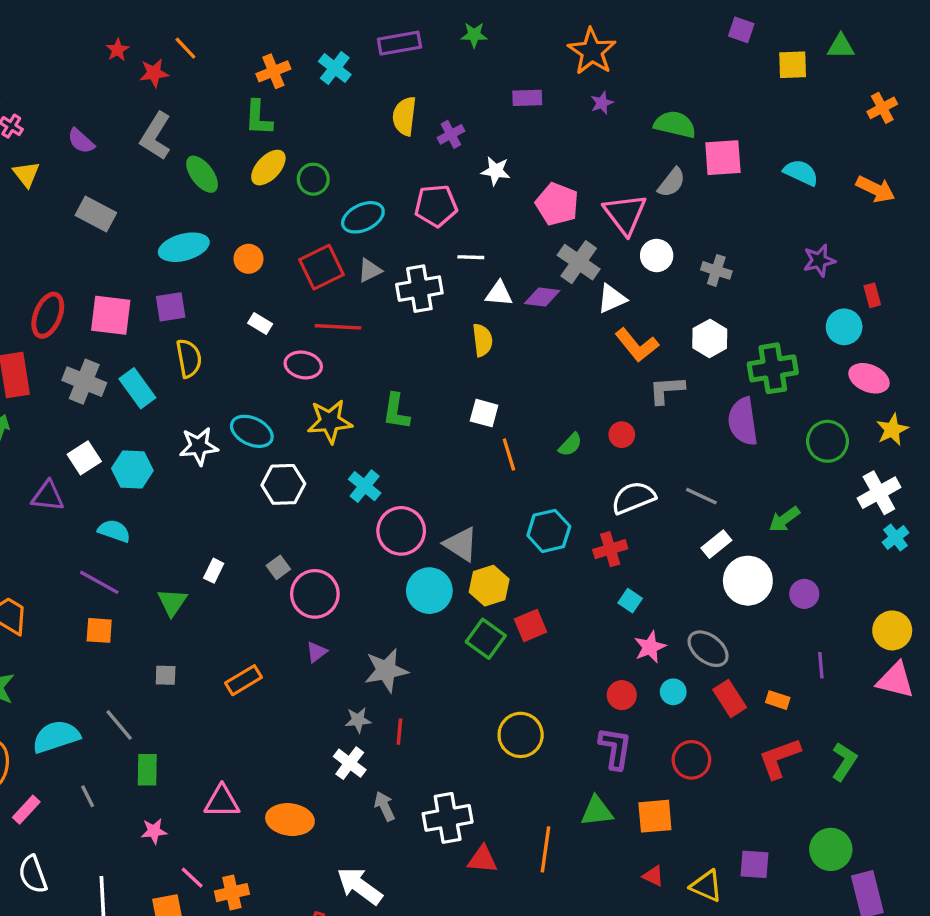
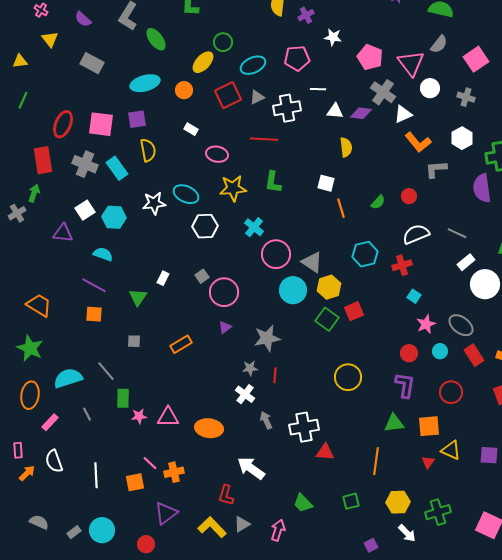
pink square: (723, 158) -> (476, 59), moved, turned -30
yellow ellipse: (268, 168) -> (203, 62), moved
red line: (338, 327) -> (264, 139), moved
yellow semicircle: (482, 340) -> (346, 147), moved
pink star: (154, 831) -> (139, 416), moved
orange line: (545, 849) -> (376, 461), moved
red triangle: (653, 876) -> (428, 462), turned 40
yellow triangle: (706, 886) -> (451, 450), moved

